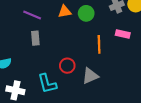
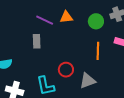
green circle: (86, 13) -> (96, 21), moved
purple line: (32, 15) -> (45, 20), moved

